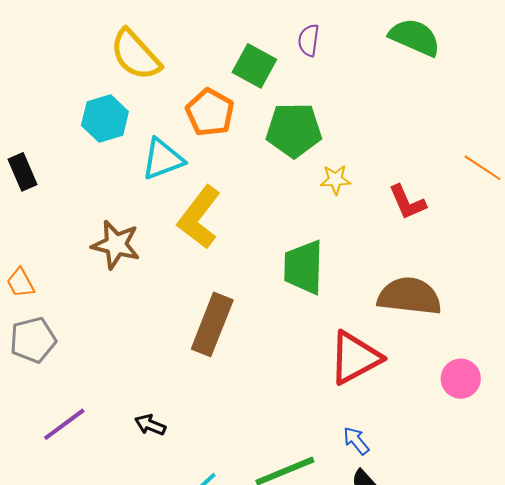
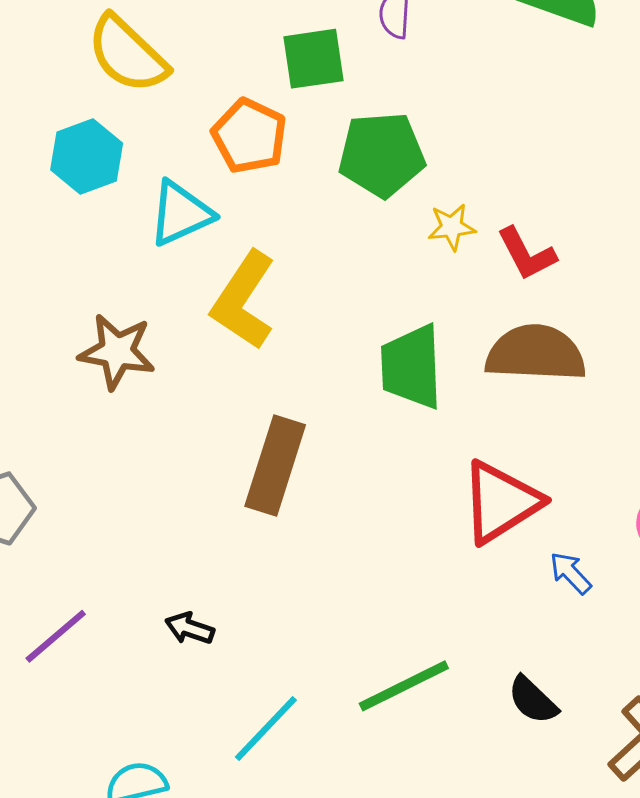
green square: (254, 66) -> (313, 59), turned -33
red L-shape: (407, 202) -> (527, 254), moved
brown semicircle: (409, 296) -> (536, 353), moved
blue arrow: (356, 441) -> (570, 573), moved

